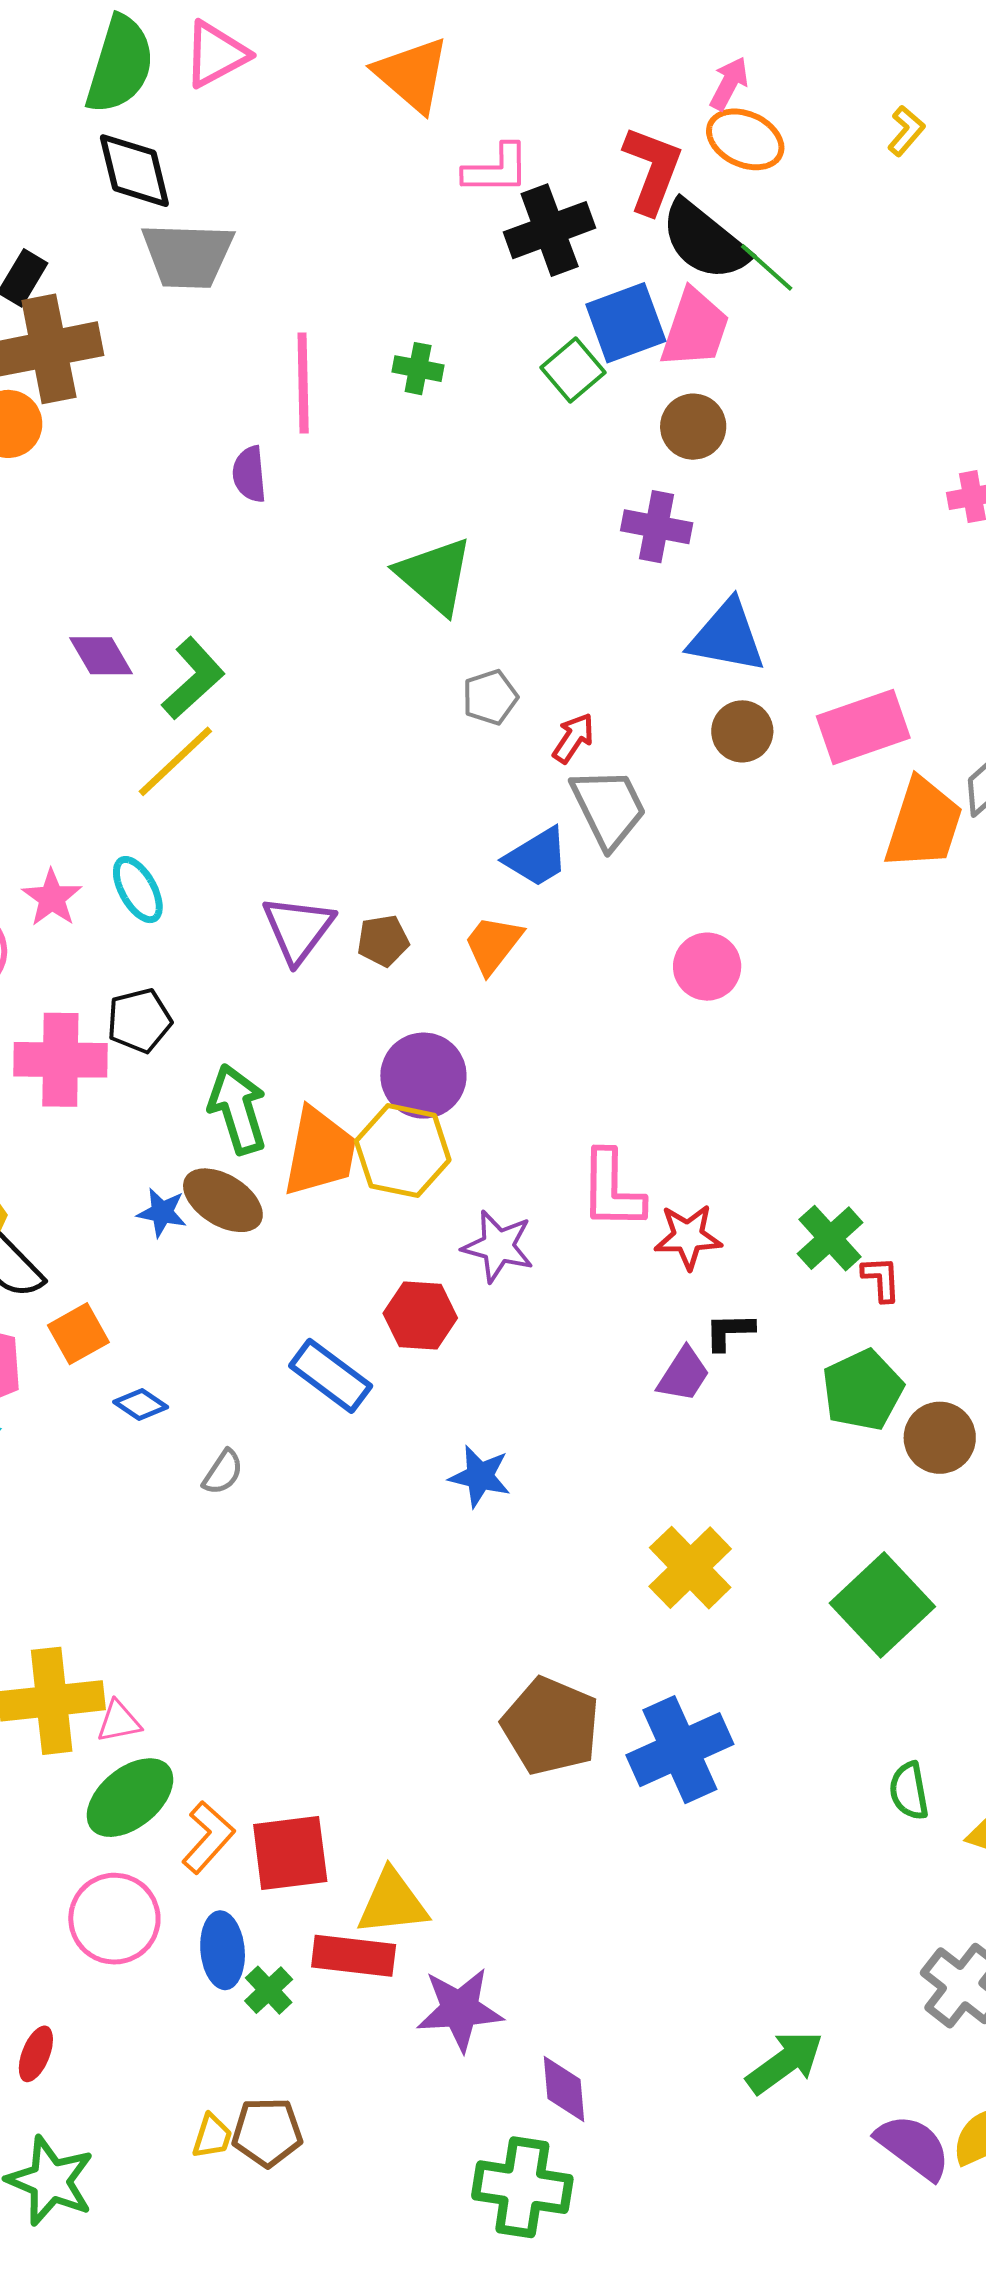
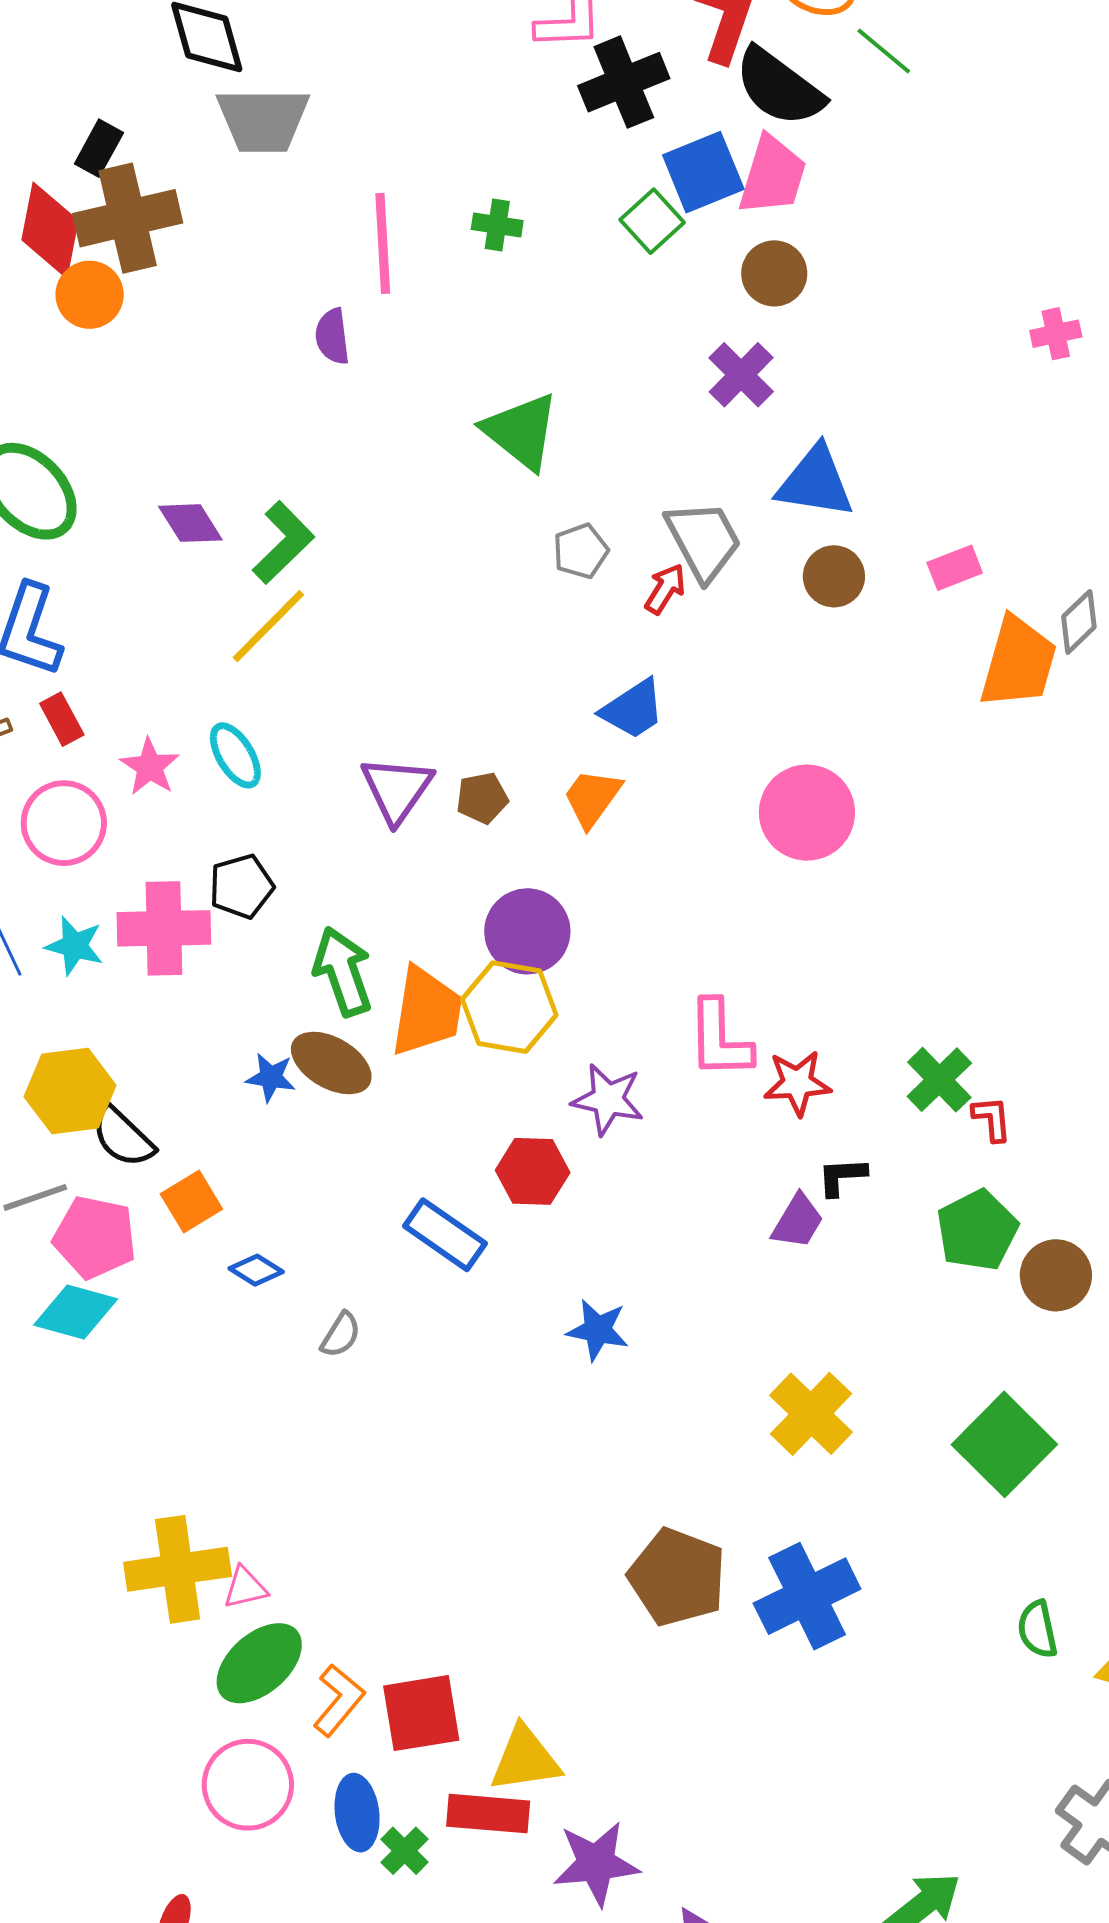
green line: (767, 267) -> (884, 51), moved
purple cross: (657, 527) -> (741, 375), turned 36
pink rectangle: (863, 727) -> (955, 568), size x0.6
gray trapezoid: (609, 808) -> (703, 540), moved
pink circle: (707, 967) -> (807, 813), size x1.4

